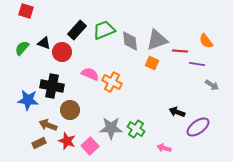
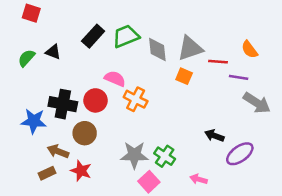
red circle: (62, 52) -> (96, 100), moved
pink semicircle: (90, 74) -> (115, 79), moved
gray arrow: (212, 85) -> (257, 103), size x1.6
pink square: (90, 146) -> (149, 182), moved

